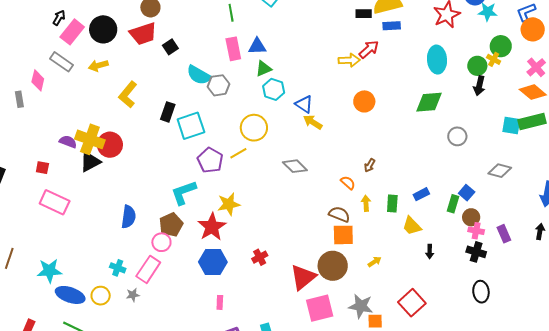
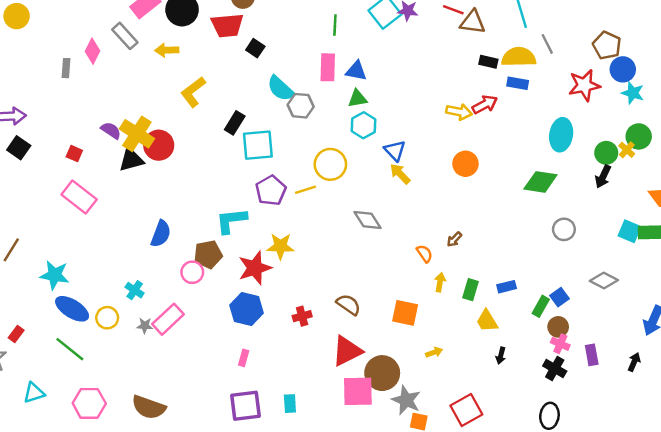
black square: (170, 47) -> (255, 48), turned -35
brown semicircle: (339, 214) -> (348, 305), moved
brown circle: (333, 266) -> (382, 373), moved
pink rectangle: (148, 269) -> (168, 319), moved

